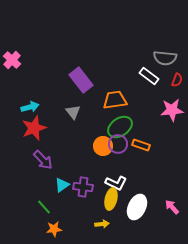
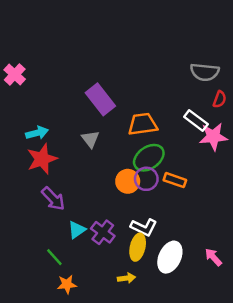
white rectangle: (149, 76) -> (196, 120), moved
purple cross: (83, 187) -> (103, 232), turned 30

